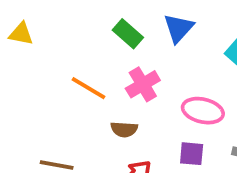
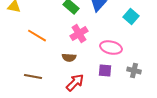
orange line: (88, 88) -> (37, 36), moved

